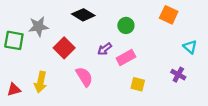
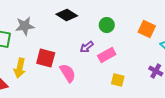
orange square: (169, 15) -> (147, 29), moved
red square: (64, 48) -> (46, 58), moved, turned -30
yellow arrow: (41, 82) -> (20, 68), moved

